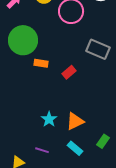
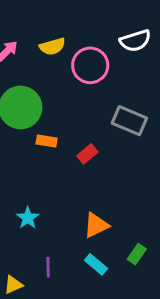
cyan star: (49, 119) -> (28, 218), moved
purple line: (42, 150) -> (48, 267), turned 72

